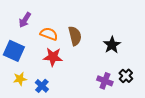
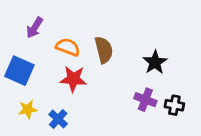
black cross: (126, 76) -> (174, 105), turned -32
purple cross: (105, 81) -> (145, 100), moved

